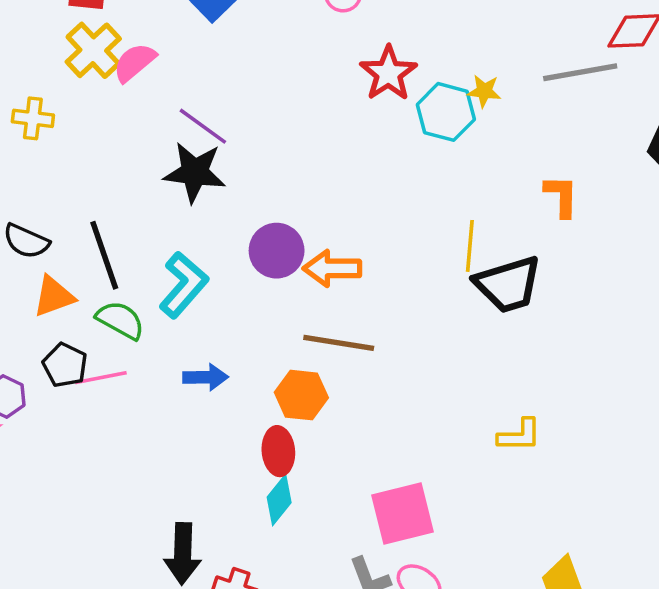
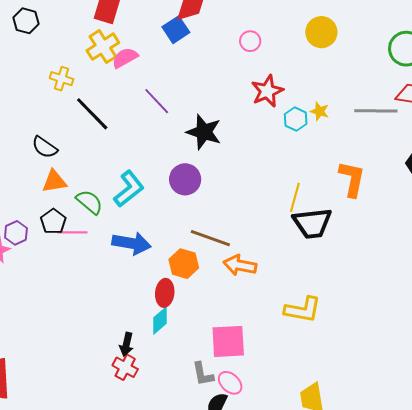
cyan hexagon: (446, 112) -> (296, 119), size x0.7
black star: (195, 172) -> (204, 132), moved
orange L-shape: (561, 196) -> (352, 179), size x1.4
black line: (104, 255) -> (92, 114), moved, turned -36
orange arrow: (332, 268) -> (240, 265), moved
blue arrow: (206, 377) -> (131, 243), size x1.5
yellow L-shape: (520, 435) -> (303, 310), size x1.4
black arrow: (183, 554) -> (126, 344), moved, size x0.7

